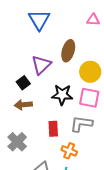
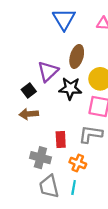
blue triangle: (39, 20) -> (64, 19), moved
black star: (62, 95) -> (70, 88), moved
gray cross: (17, 142) -> (40, 158), moved, turned -30

